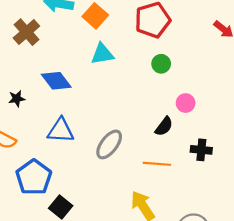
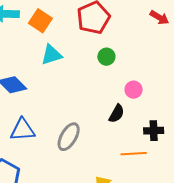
orange line: (157, 164) -> (134, 154), moved

